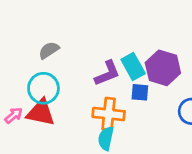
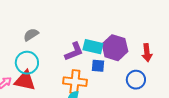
cyan rectangle: (133, 67) -> (93, 47), turned -48

